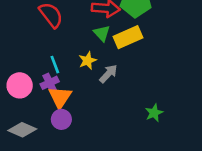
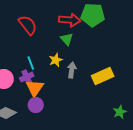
yellow rectangle: (128, 37) -> (103, 76), moved
gray arrow: (108, 74) -> (72, 70), turned -35
green star: (154, 113) -> (120, 112), moved

